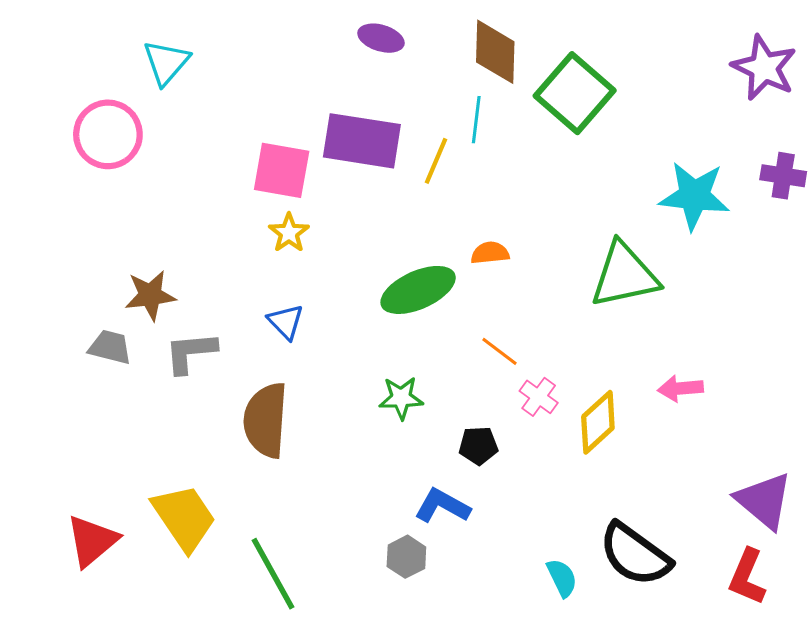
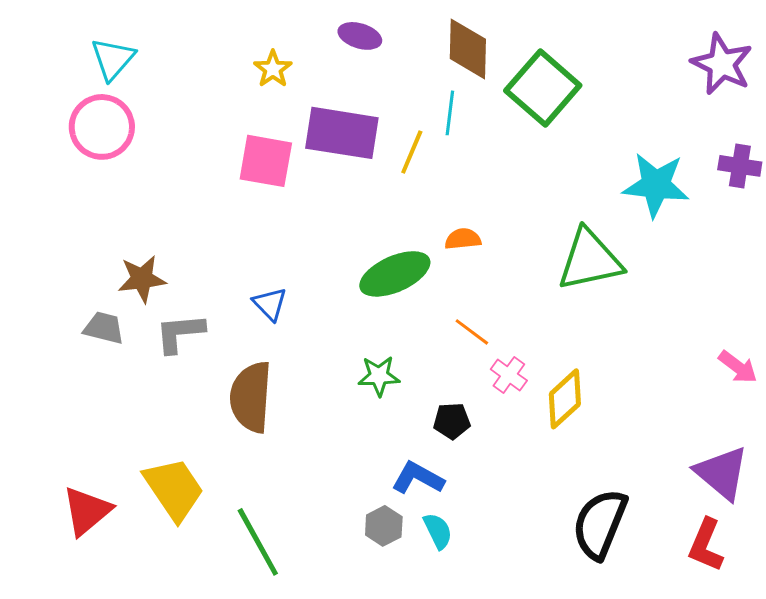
cyan triangle: (166, 62) -> (113, 59), moved
yellow star: (289, 233) -> (273, 69), moved
pink arrow: (680, 388) -> (738, 367), moved, turned -138
black semicircle: (635, 555) -> (600, 524), turned 76
cyan semicircle: (562, 578) -> (438, 531), moved

